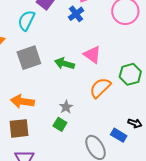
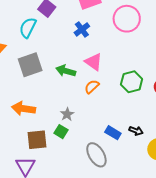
blue cross: (76, 14) -> (82, 29), moved
orange semicircle: (100, 88) -> (92, 87), moved, size x0.7
brown square: (19, 128) -> (37, 140), moved
blue rectangle: (119, 135) -> (113, 133), moved

